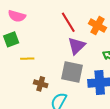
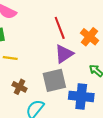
gray square: (72, 72) -> (54, 80), turned -35

